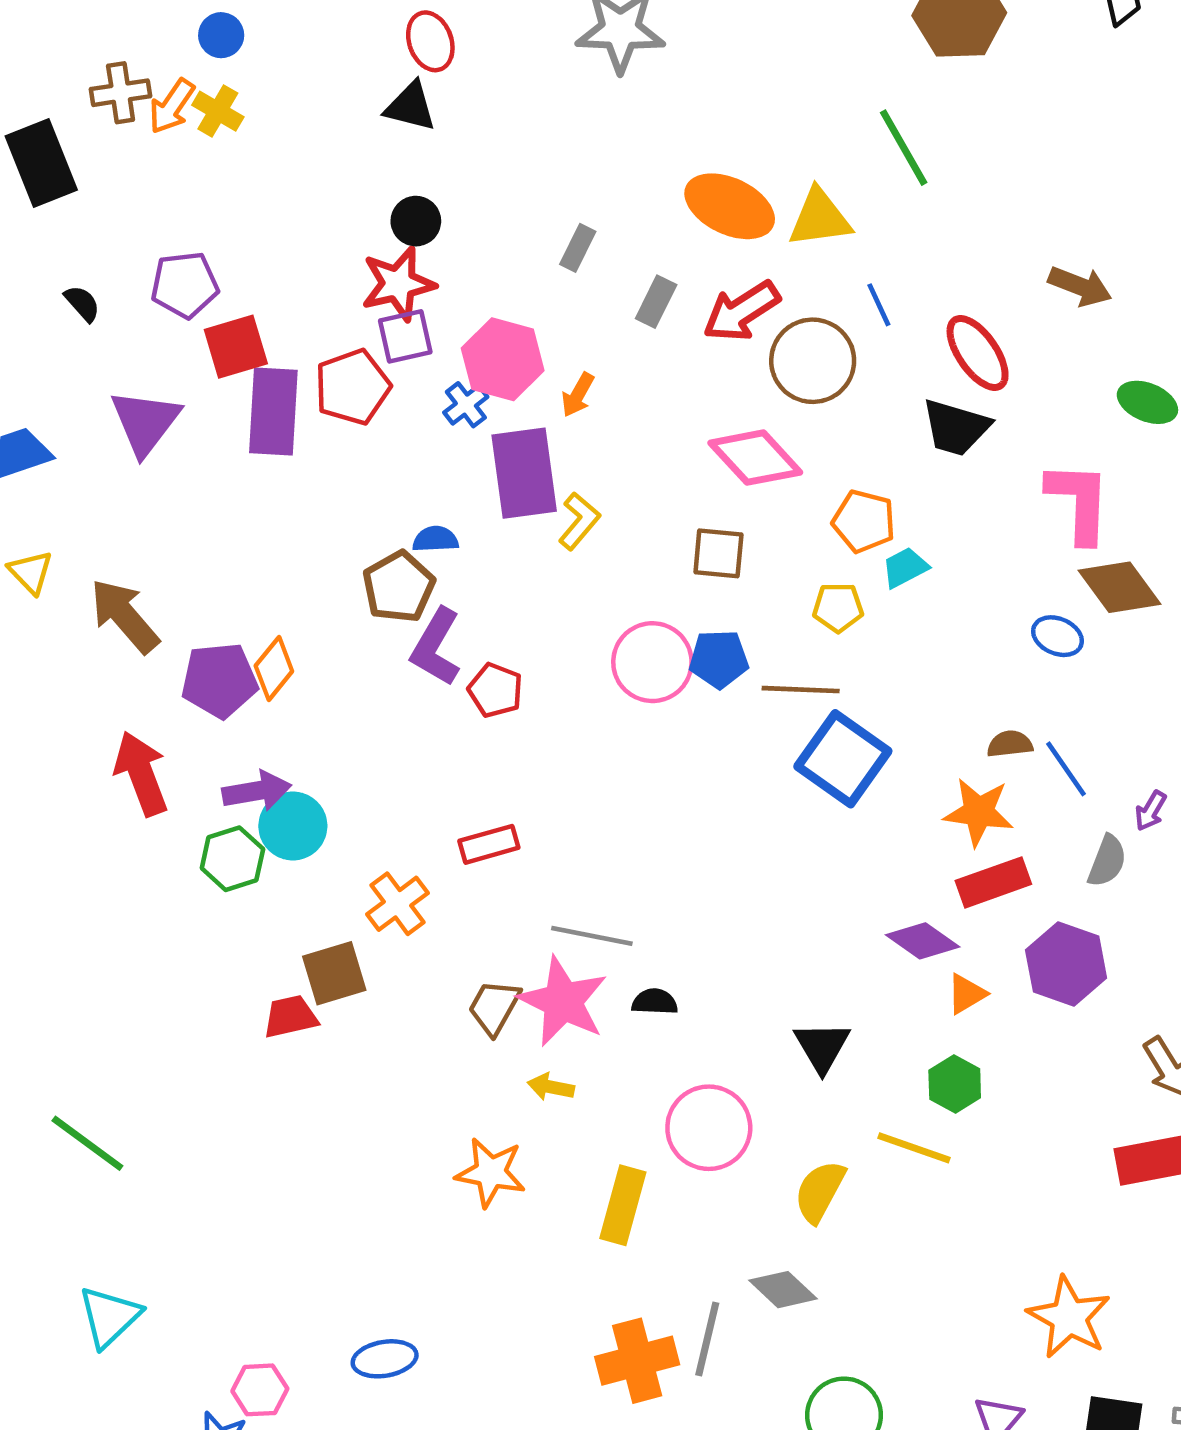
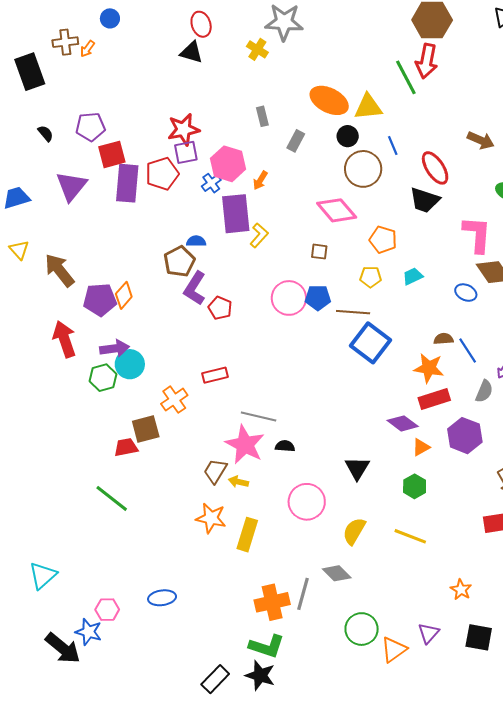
orange arrow: (172, 106) -> (87, 49), size x0.7
yellow cross: (218, 111) -> (257, 49), moved
black circle: (416, 221) -> (348, 136), moved
gray rectangle: (578, 248) -> (262, 116), turned -42
red arrow: (741, 311) -> (427, 61), moved, turned -48
brown square: (718, 553) -> (319, 252), size x0.7
cyan trapezoid: (905, 568) -> (413, 276), moved
brown trapezoid: (494, 1007) -> (215, 471), moved
green line: (87, 1143) -> (112, 498), moved
yellow line: (914, 1148) -> (410, 536), moved
yellow rectangle: (623, 1205) -> (247, 535), moved
orange star: (1069, 1317) -> (461, 590), size x0.6

